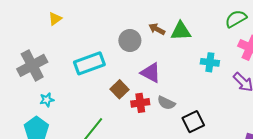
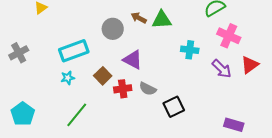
gray cross: (32, 65) -> (19, 53), size x0.7
cyan star: (47, 100) -> (68, 78), moved

